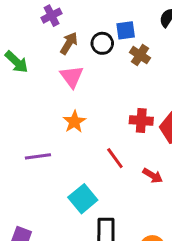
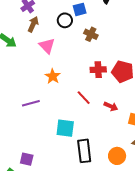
brown arrow: (69, 43) -> (33, 24), moved
brown cross: (140, 55) -> (91, 34), moved
cyan square: (83, 199) -> (65, 128), turned -36

